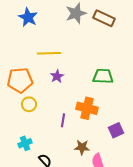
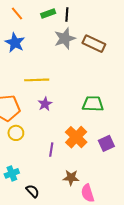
orange cross: (87, 108) -> (76, 137), turned 30
purple square: (116, 130) -> (106, 143), moved

